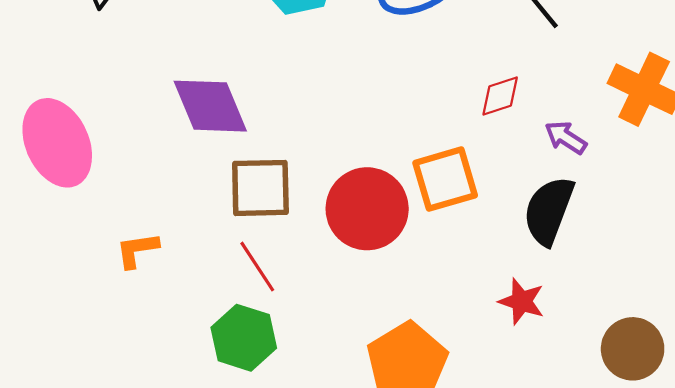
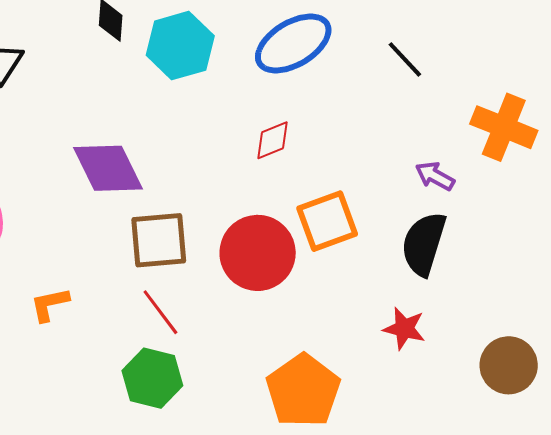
red diamond: (500, 96) -> (273, 140), moved

